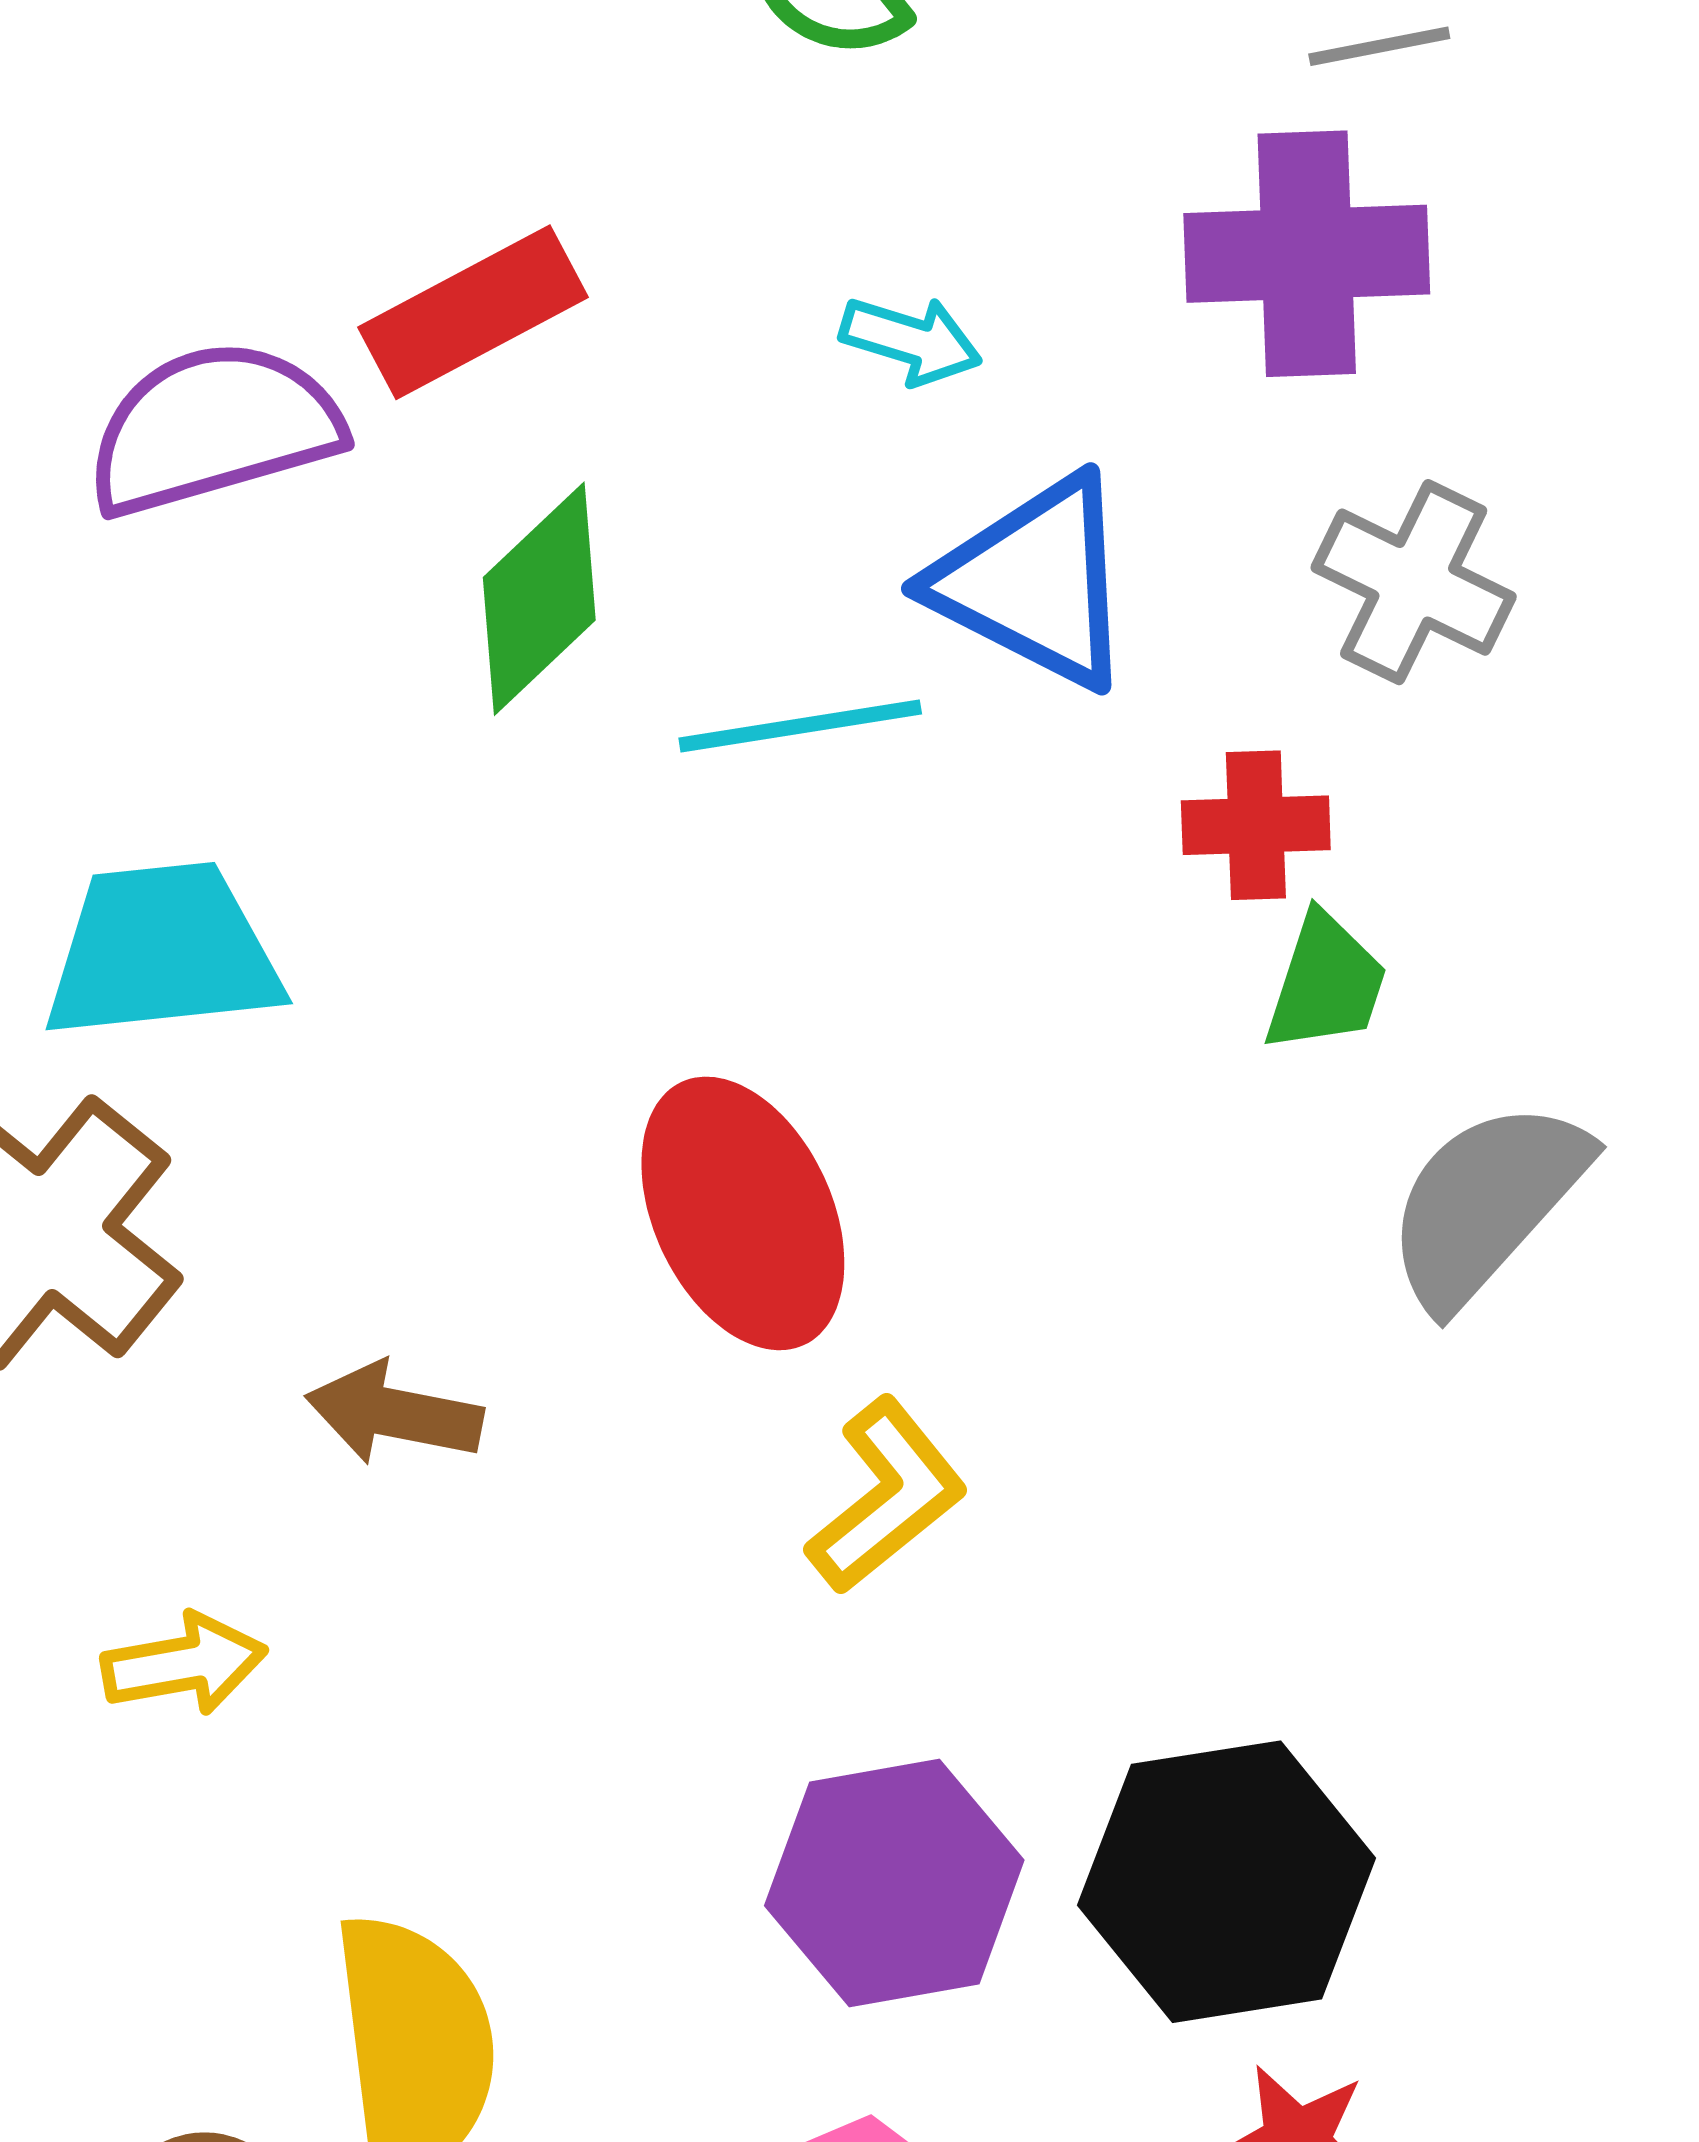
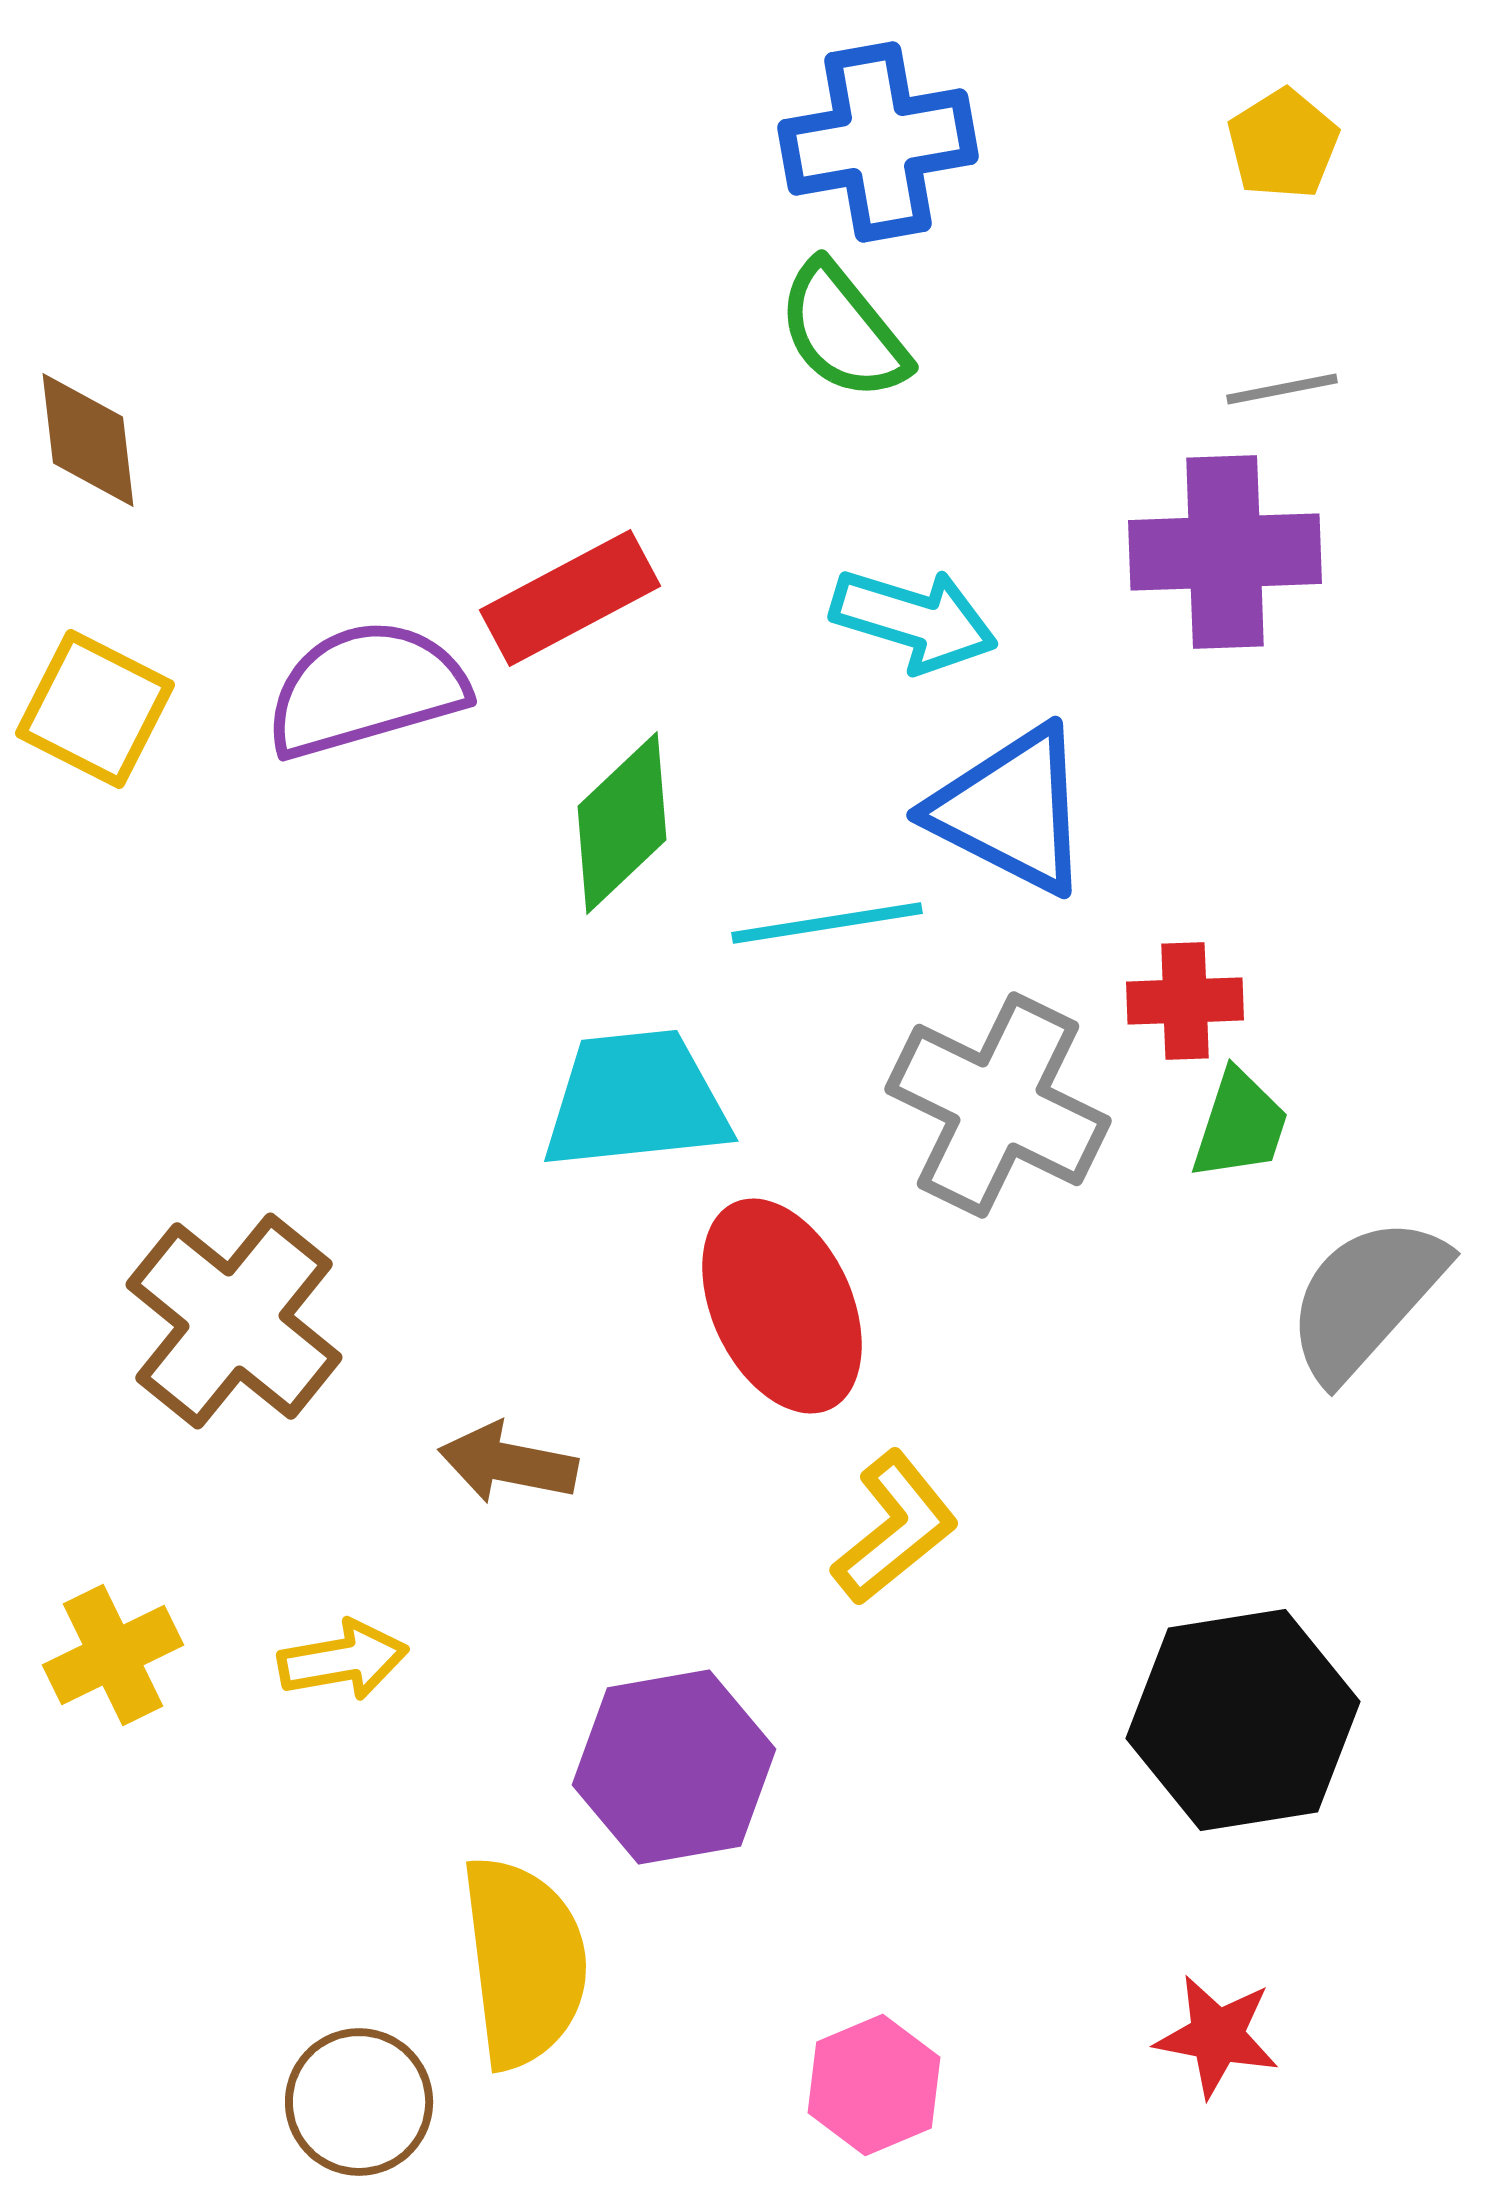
cyan arrow: (911, 340) -> (914, 620), size x1.5
gray cross: (1414, 582) -> (998, 1105), moved, size x1.4
cyan trapezoid: (162, 951) -> (636, 1100), moved
black hexagon: (1227, 1882) -> (1243, 1720), moved
purple hexagon: (894, 1883) -> (674, 1767), moved

